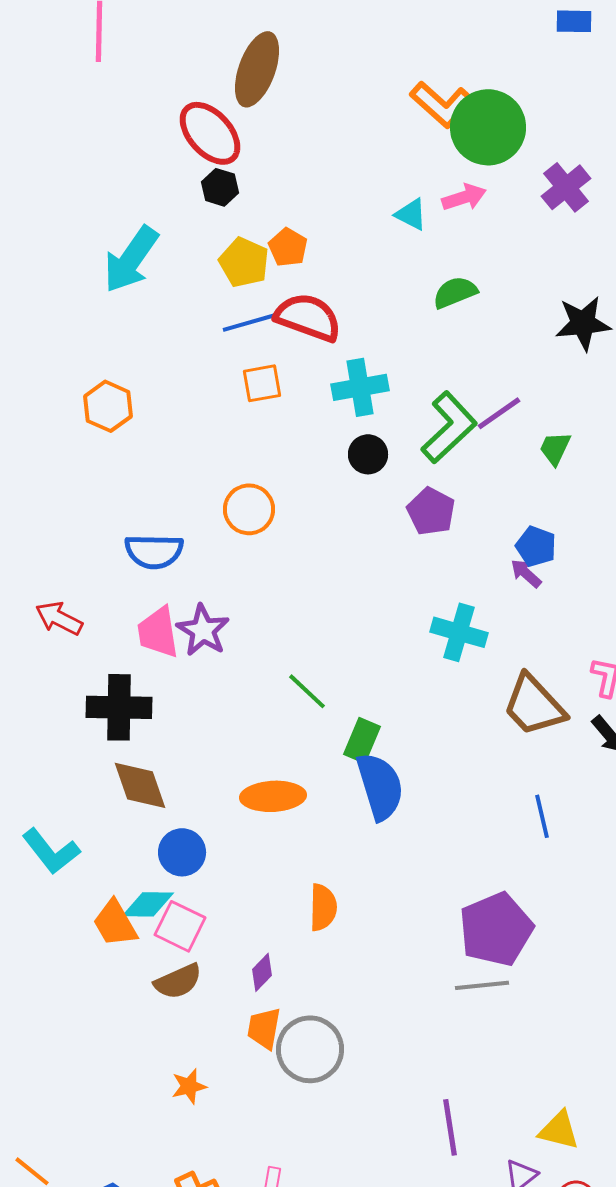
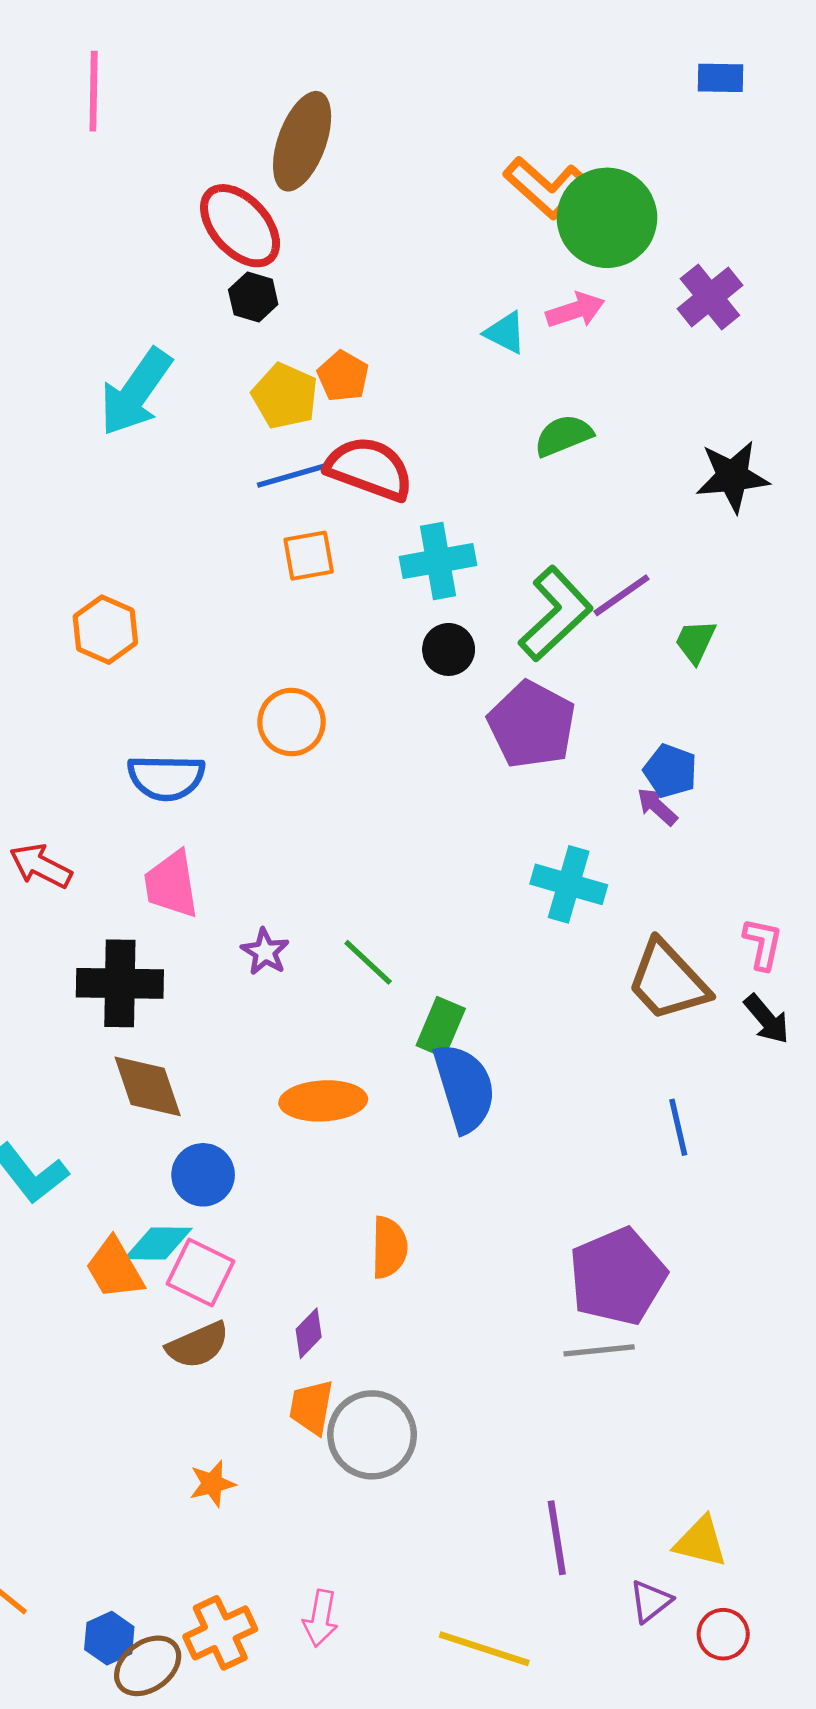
orange hexagon: (108, 406) -> (105, 630), moved
purple pentagon: (431, 511) -> (532, 725), size x1.4
purple star: (203, 630) -> (265, 952), moved, size x0.7

